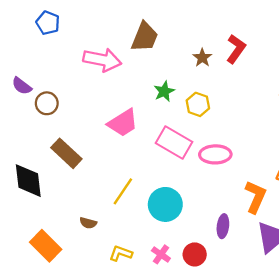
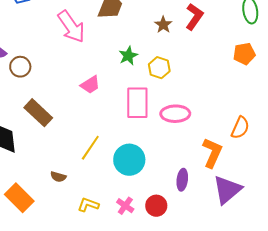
pink arrow: (102, 60) -> (71, 27), turned 44
pink trapezoid: (123, 123) -> (90, 85), size x0.7
pink rectangle: (174, 142) -> (137, 103), turned 60

